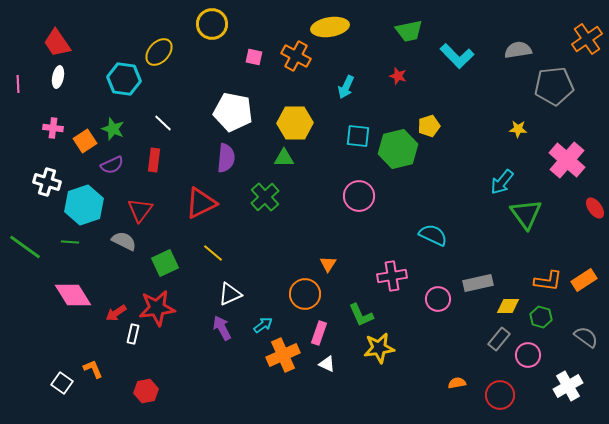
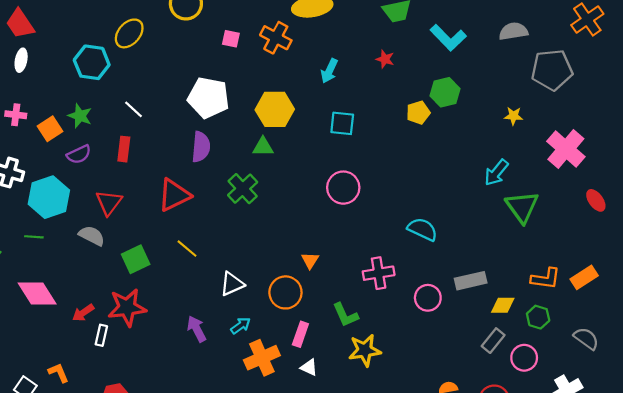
green hexagon: (398, 149) -> (445, 92), moved, size x0.7
white triangle: (230, 294) -> (232, 284), moved

